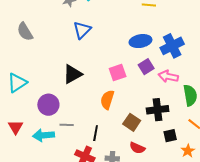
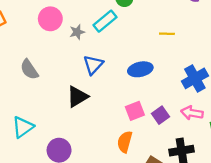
blue ellipse: (140, 41) -> (140, 69), moved
purple square: (146, 67) -> (161, 115), moved
black triangle: (72, 74) -> (77, 97), moved

